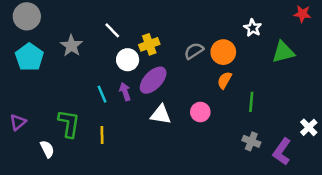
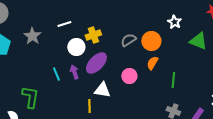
white line: (112, 30) -> (64, 24), turned -64
green triangle: (283, 52) -> (198, 41), turned 36
pink circle: (200, 112) -> (129, 76), moved
yellow line: (102, 135) -> (89, 106), moved

